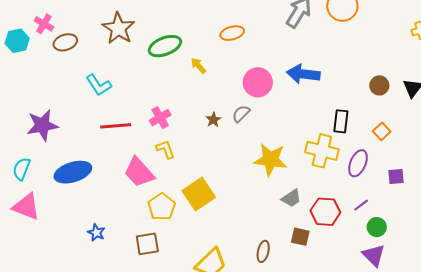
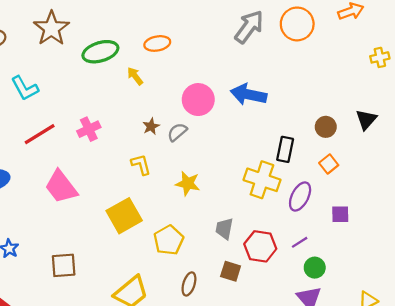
orange ellipse: (232, 33) -> (157, 43), moved
brown circle: (379, 85) -> (326, 127), moved
brown star: (213, 120) -> (151, 126), moved
red line: (116, 126) -> (40, 134), turned -32
yellow L-shape: (165, 149) -> (141, 165), moved
yellow star: (270, 160) -> (188, 184), moved, size x0.7
gray trapezoid: (291, 198) -> (224, 229), turned 130
yellow pentagon: (162, 207) -> (169, 240), moved

